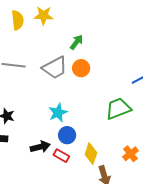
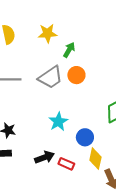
yellow star: (44, 16) -> (47, 33), moved
blue circle: (67, 135) -> (85, 137), moved

